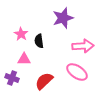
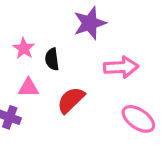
pink ellipse: (77, 72) -> (138, 119), moved
red semicircle: (44, 81) -> (71, 100), moved

